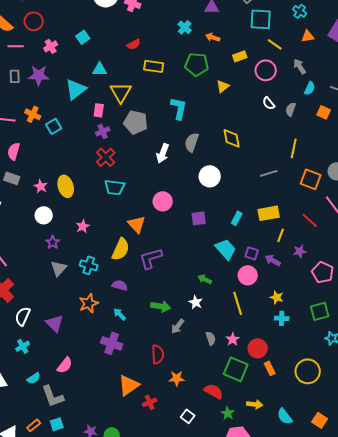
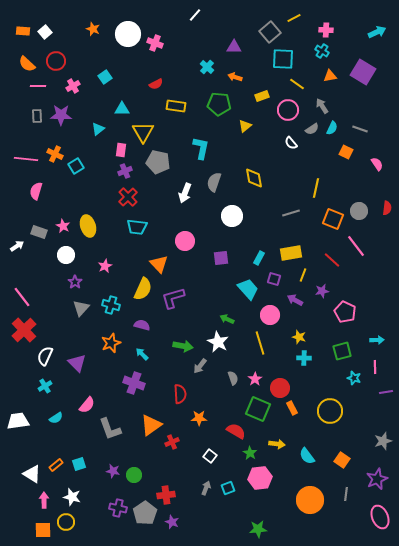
cyan triangle: (76, 89) -> (98, 129), size x0.6
gray semicircle: (291, 109) -> (312, 129), moved, turned -144
gray rectangle: (12, 178) -> (39, 232), moved
purple square: (252, 253) -> (274, 279), moved
white star: (196, 302) -> (218, 342), size x1.5
gray L-shape: (53, 396) -> (110, 429), moved

